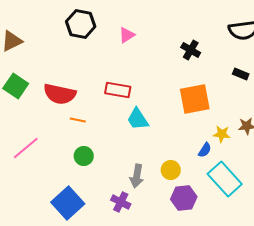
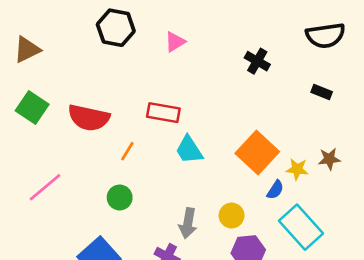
orange square: (195, 99) -> (257, 152), moved, turned -36
orange line: (78, 120) -> (127, 151), moved, turned -70

